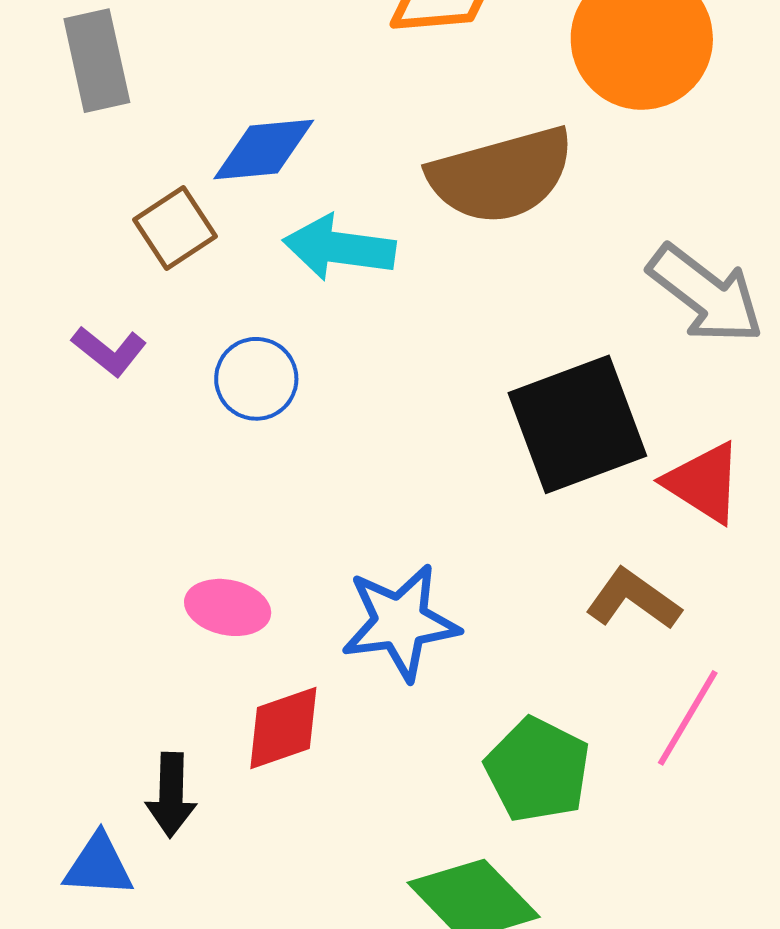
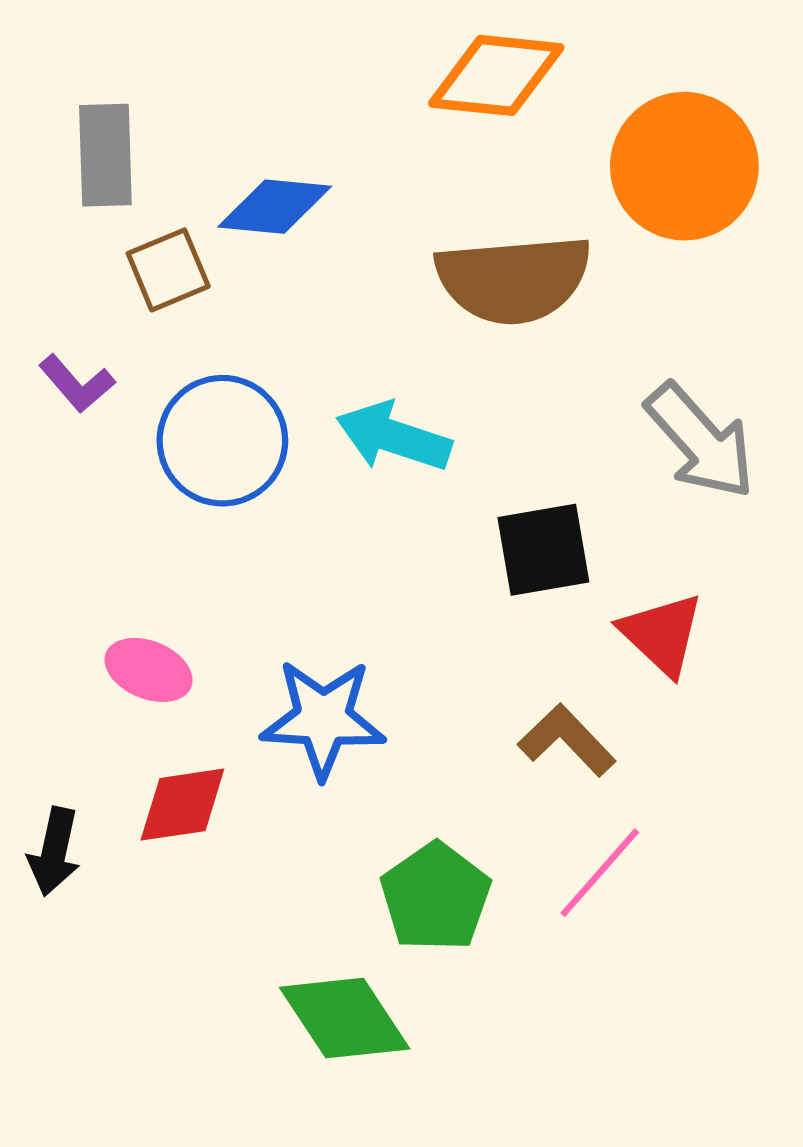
gray rectangle: (97, 61) -> (105, 155), moved
cyan arrow: (339, 248) -> (394, 437), moved
blue circle: (256, 379) -> (222, 441), size x1.5
black square: (577, 424) -> (543, 550), size x0.7

